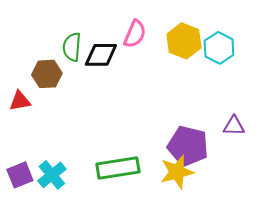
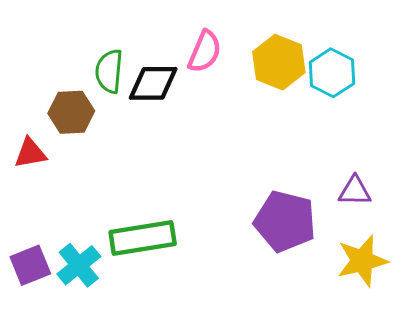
green rectangle: (118, 168) -> (143, 238), moved
yellow star: (177, 172) -> (362, 261), moved

